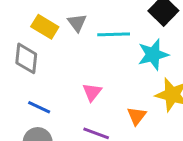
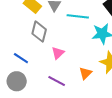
gray diamond: (26, 58) -> (39, 32), moved

